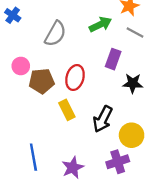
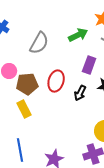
yellow rectangle: (67, 110) -> (24, 109), moved
black arrow: (103, 119) -> (80, 93), moved, size x0.7

